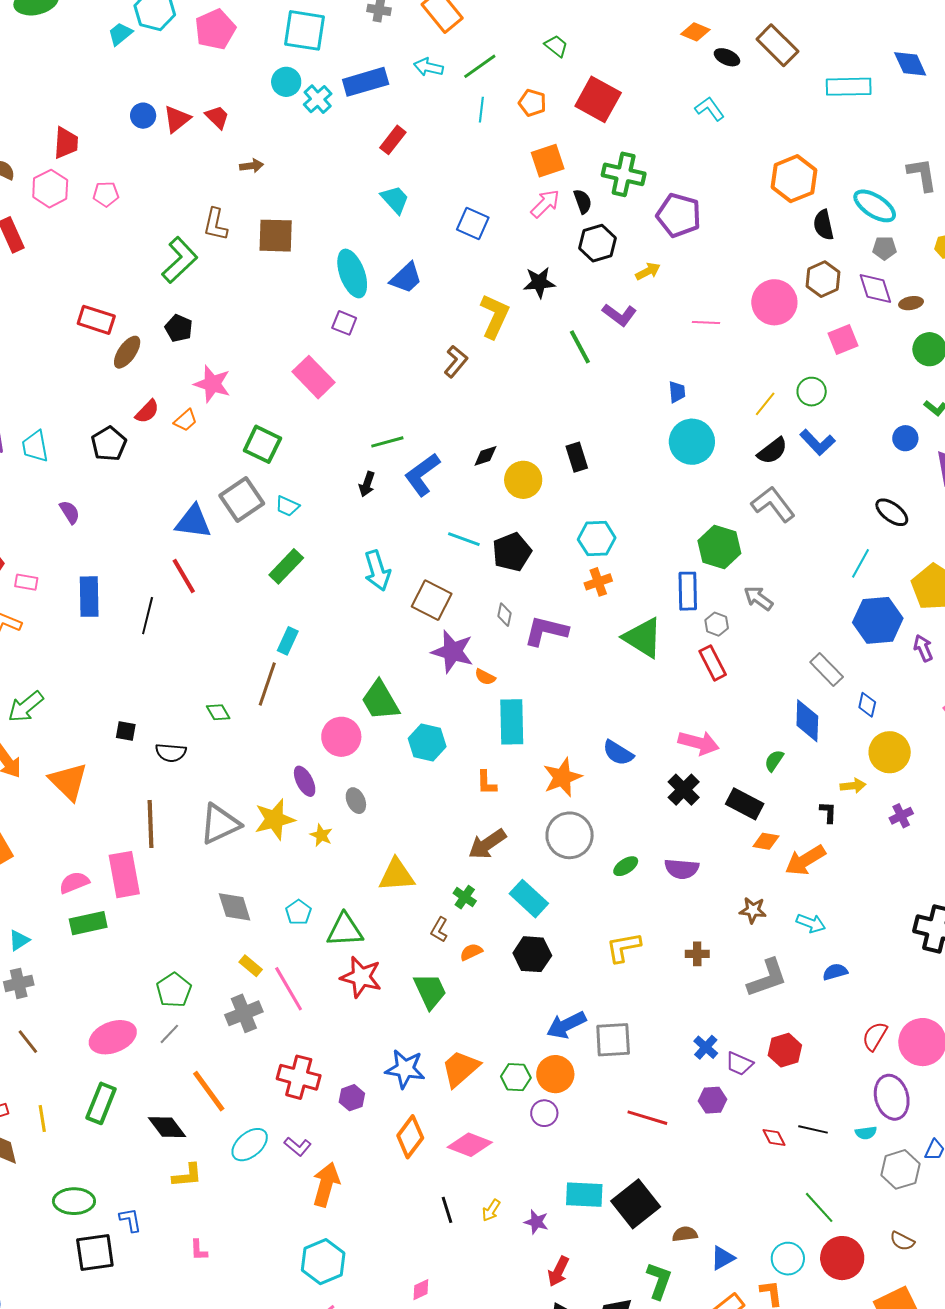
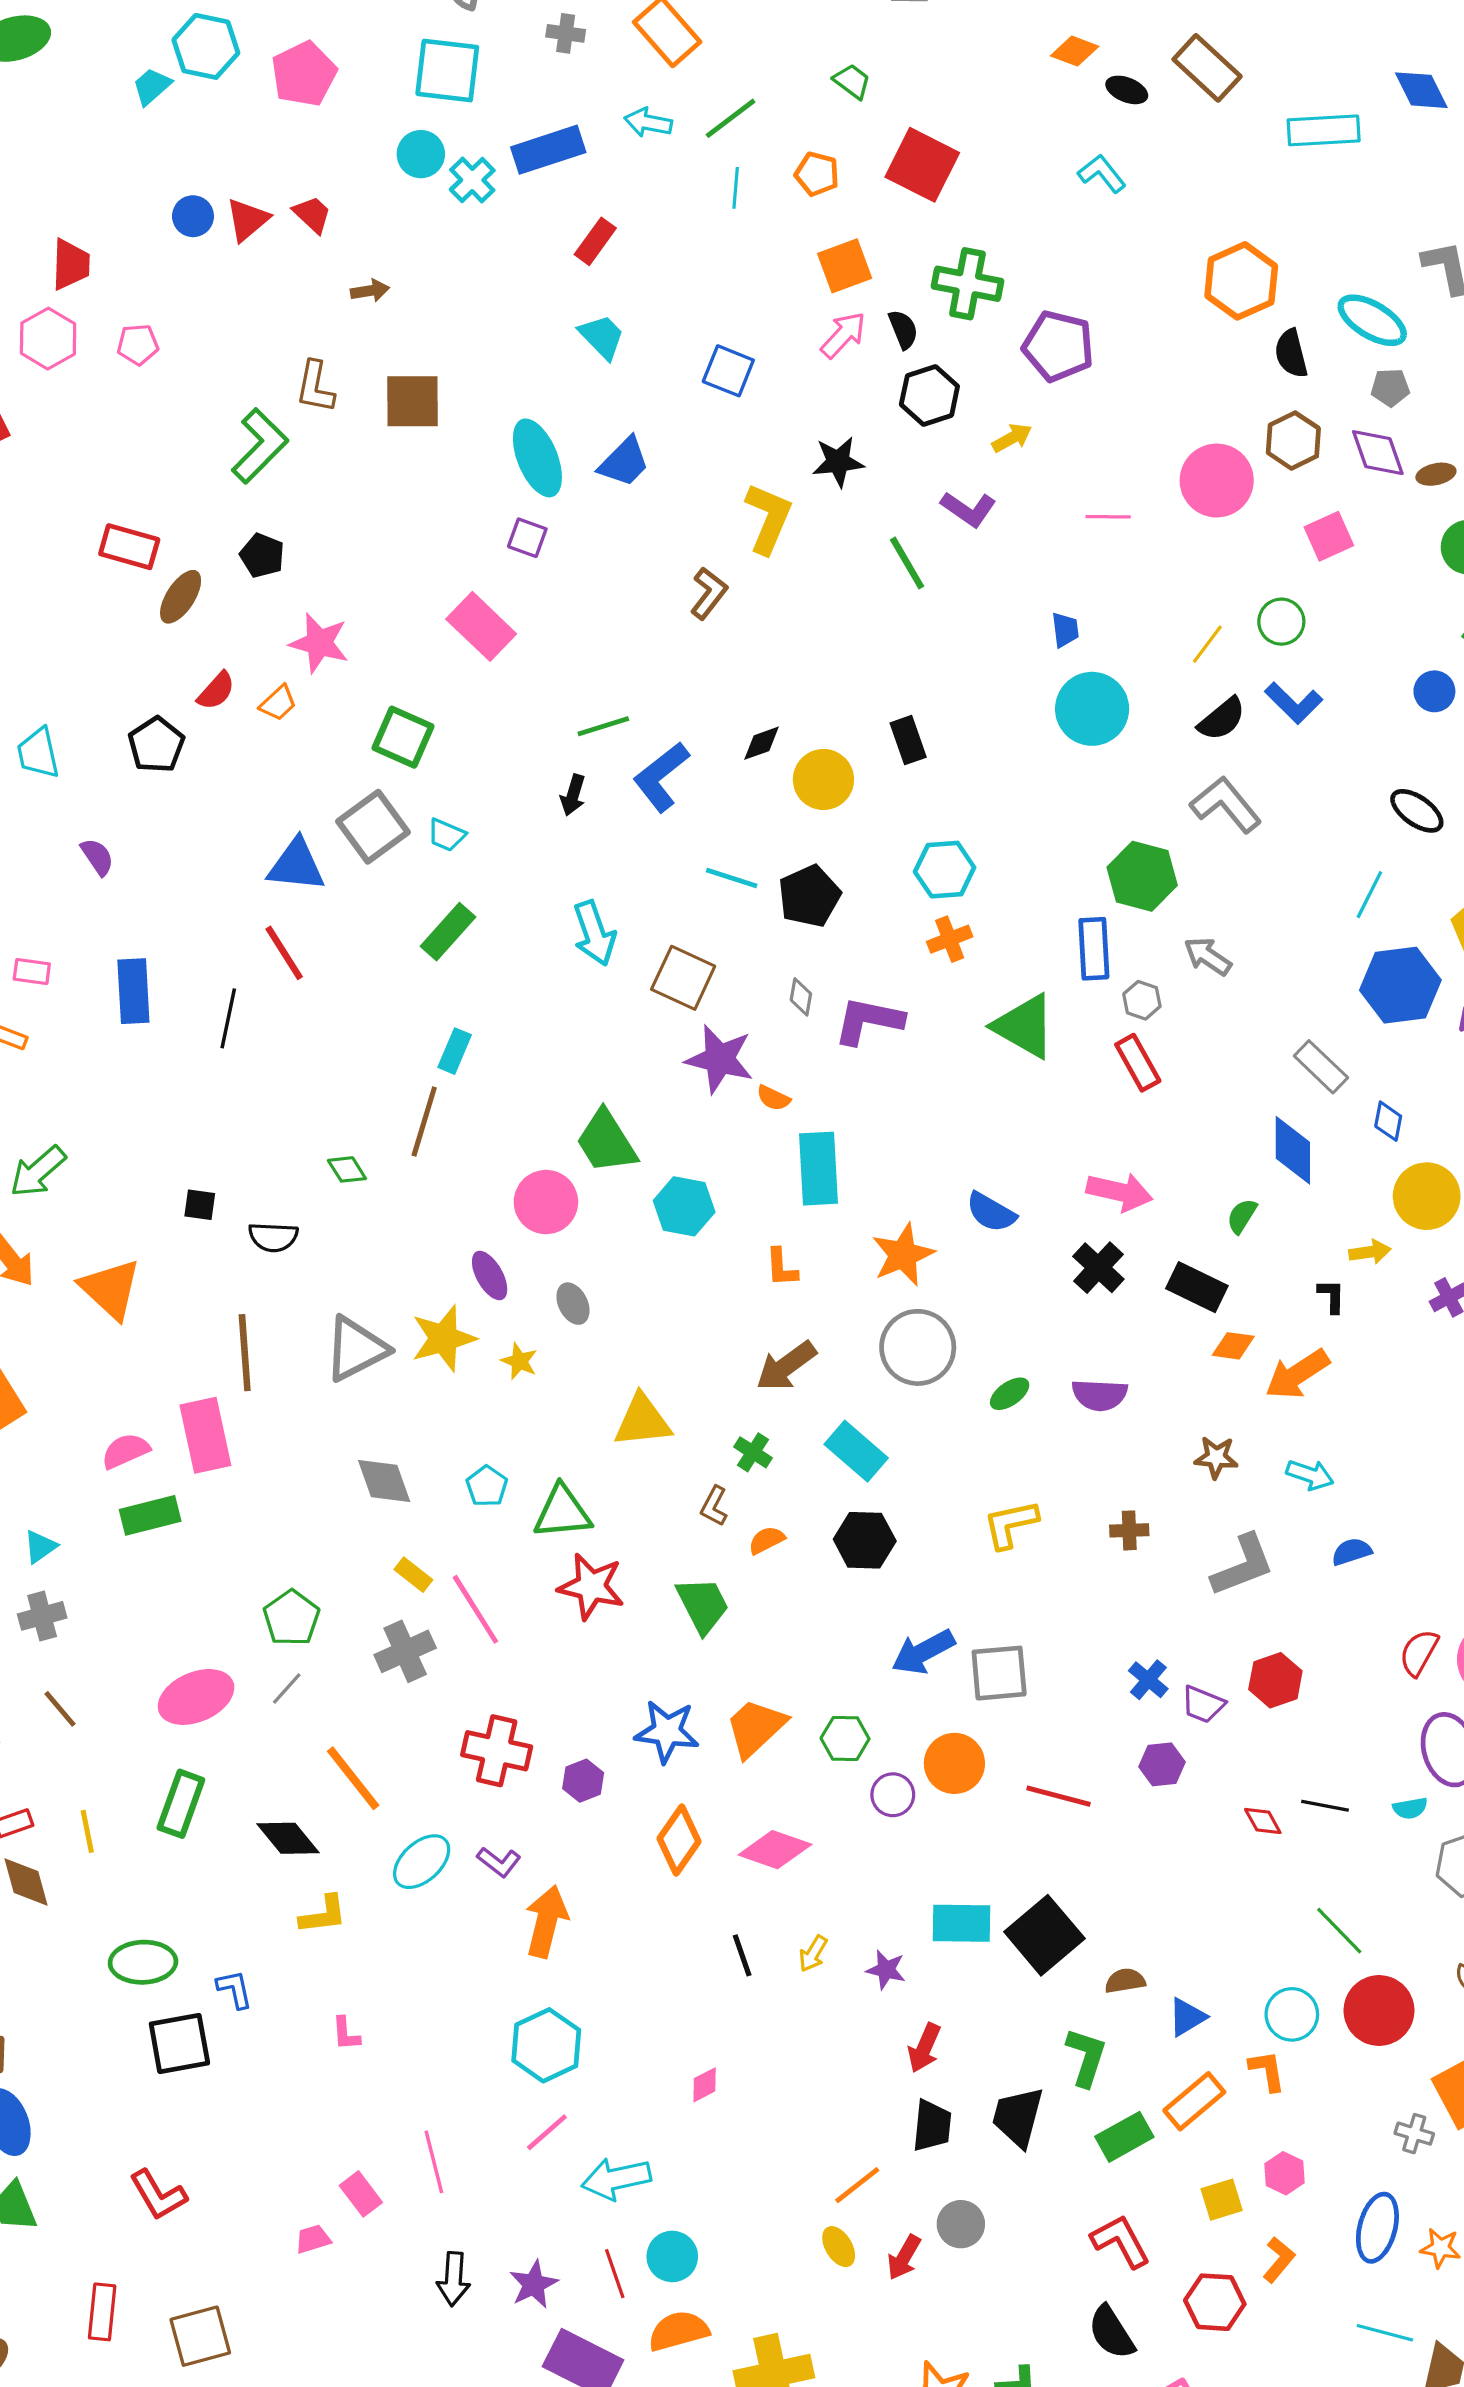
orange circle: (555, 1074) -> (954, 1763), moved

